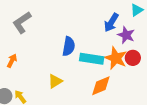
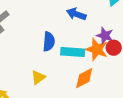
blue arrow: (111, 23) -> (76, 14), moved, turned 84
purple star: (126, 35) -> (105, 36), moved

